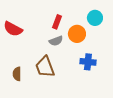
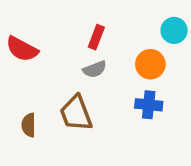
cyan circle: (95, 18) -> (174, 30), moved
orange circle: (77, 34) -> (150, 64), moved

